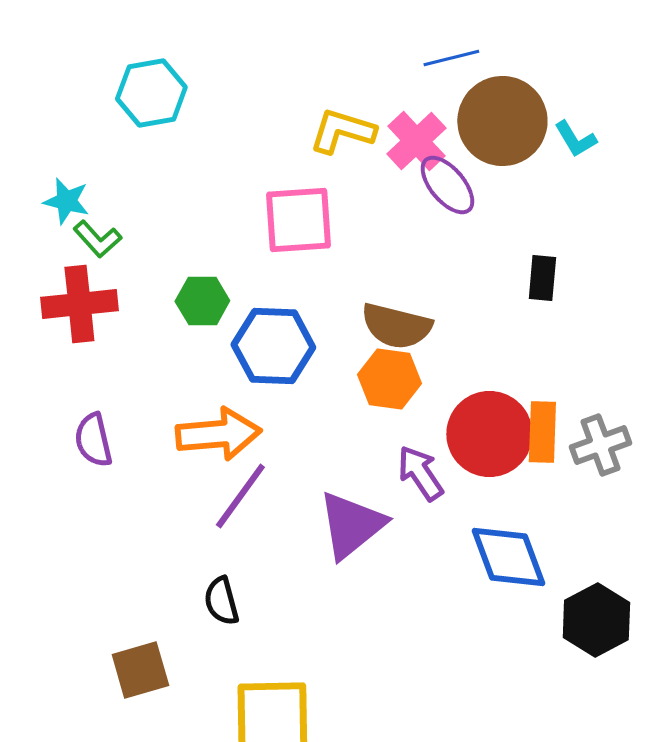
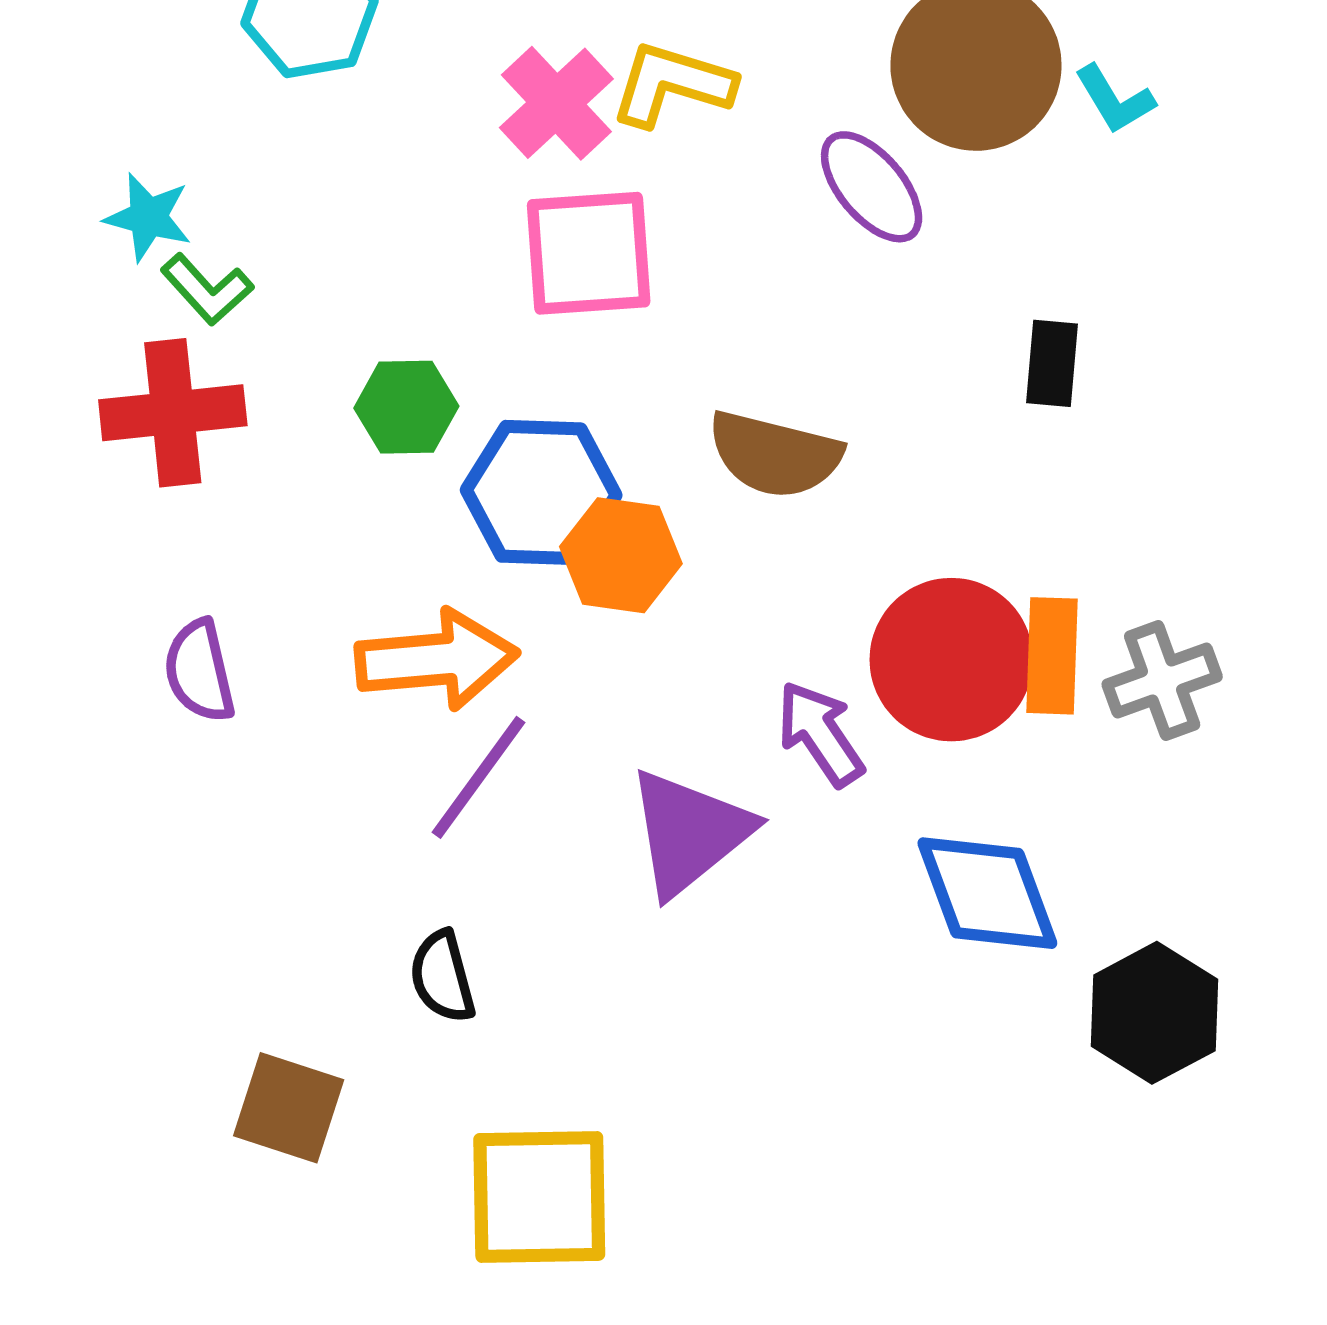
pink cross: (416, 141) -> (556, 103), moved
orange hexagon: (389, 379) -> (621, 555), moved
brown square: (140, 670) -> (289, 1108), turned 34

